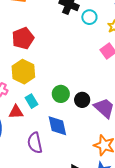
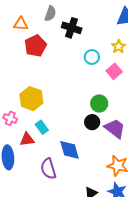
cyan circle: (89, 17) -> (92, 57), moved
red pentagon: (23, 38) -> (35, 46), moved
green circle: (61, 94) -> (99, 104), moved

